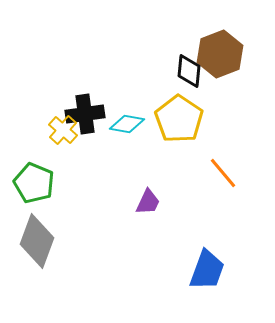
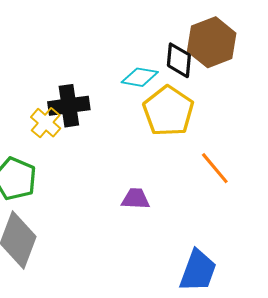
cyan diamond: (127, 124) -> (140, 77), moved
purple trapezoid: (148, 202) -> (136, 199), turned -112

